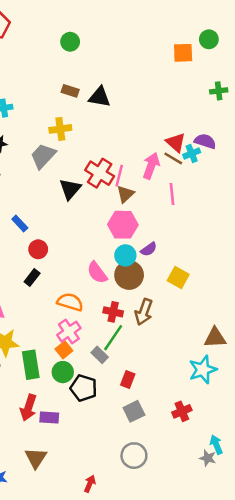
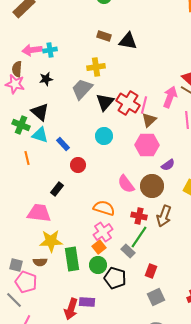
black triangle: (70, 189) -> (105, 102), moved
cyan circle: (125, 255) -> (104, 136), moved
black rectangle: (32, 278) -> (57, 189), moved
red arrow: (28, 408) -> (71, 309), moved

